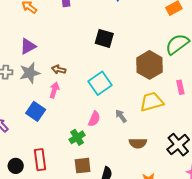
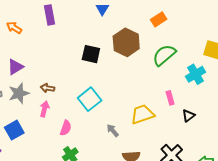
brown hexagon: (150, 65) -> (126, 42), moved
blue square: (36, 111) -> (14, 130), moved, turned 30
pink semicircle: (94, 119) -> (66, 128), moved

